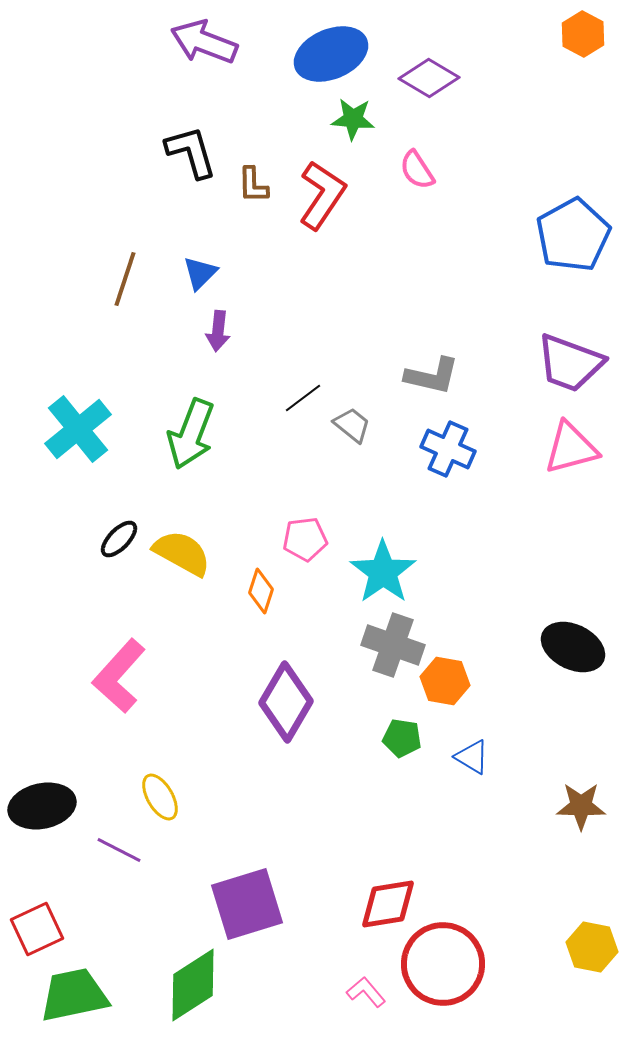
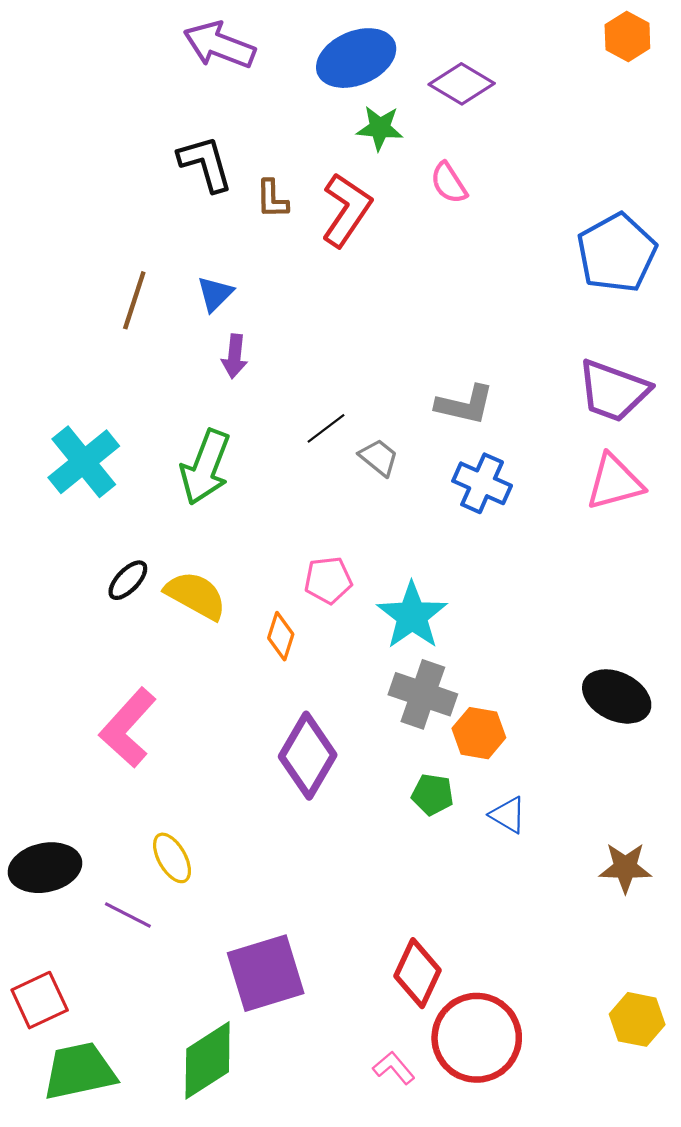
red diamond: (388, 904) -> (417, 973), turned -56

